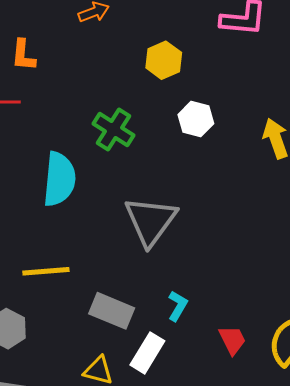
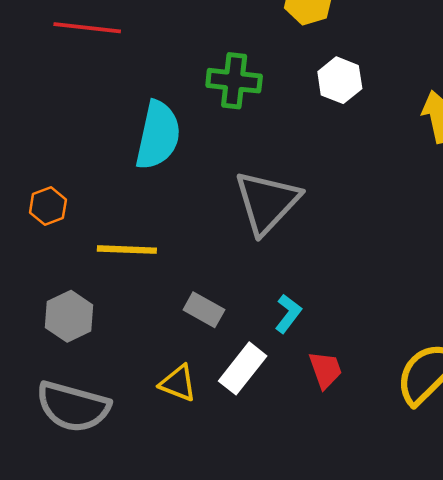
green cross: (114, 129) -> (234, 81), turned -33
gray rectangle: (112, 311) -> (204, 310), size x0.7
red trapezoid: (232, 340) -> (325, 370), moved

